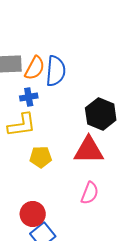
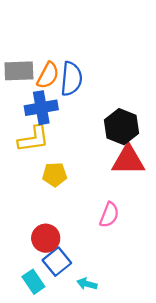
blue cross: (29, 97) -> (41, 108), size x1.6
red triangle: (89, 150) -> (128, 160), moved

